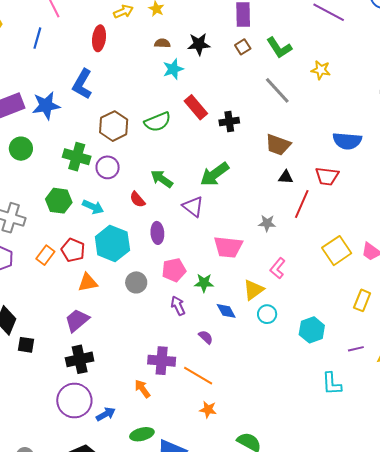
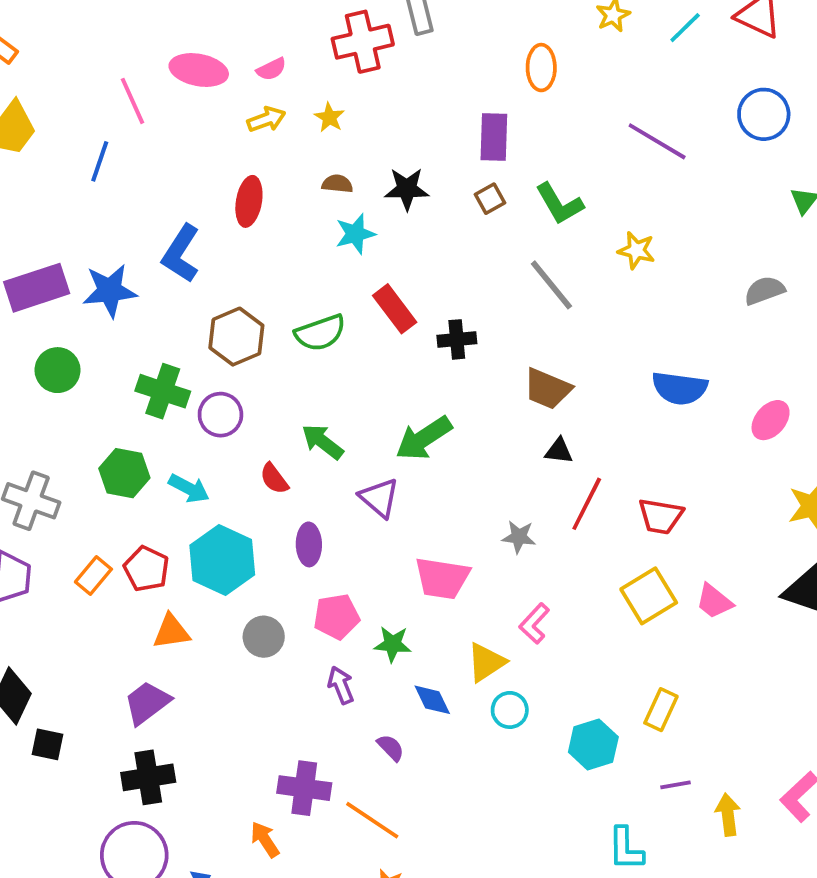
red ellipse: (99, 38) -> (249, 201), moved
red trapezoid: (327, 176) -> (661, 516), moved
yellow rectangle: (362, 300) -> (661, 710), moved

